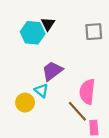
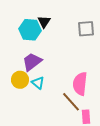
purple trapezoid: (52, 71) -> (32, 62), moved
yellow circle: (25, 103) -> (20, 80), moved

